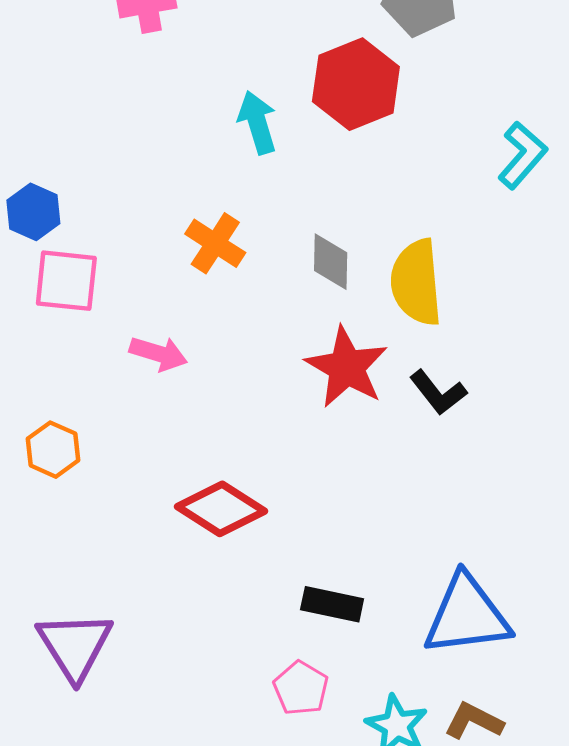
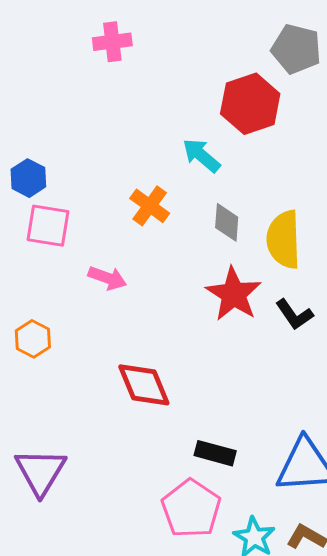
cyan arrow: (257, 122) -> (201, 155), moved, turned -36
red diamond: (221, 509) -> (144, 385), turned 32
pink pentagon: (301, 688) -> (191, 509), size x1.6

